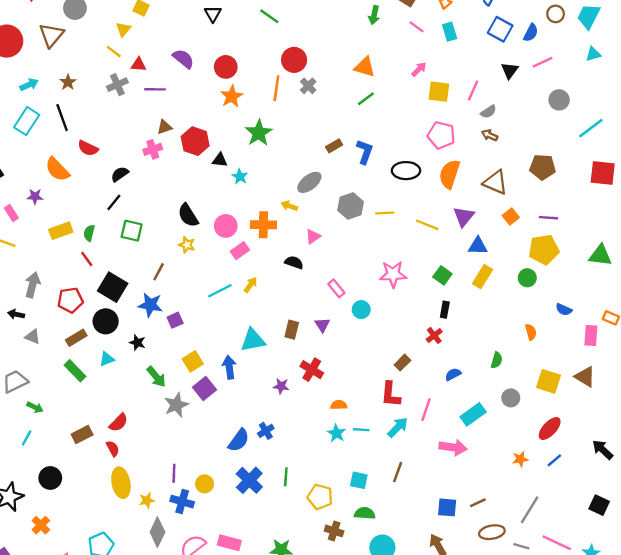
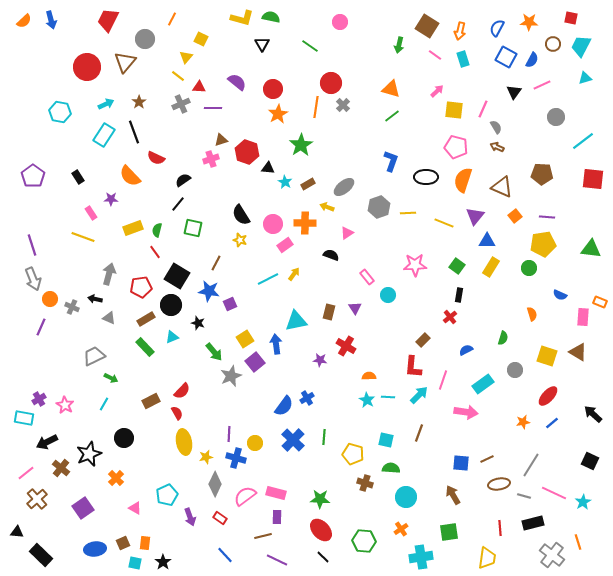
gray semicircle: (488, 112) -> (496, 127), turned -88
brown rectangle: (334, 146) -> (308, 184), moved

